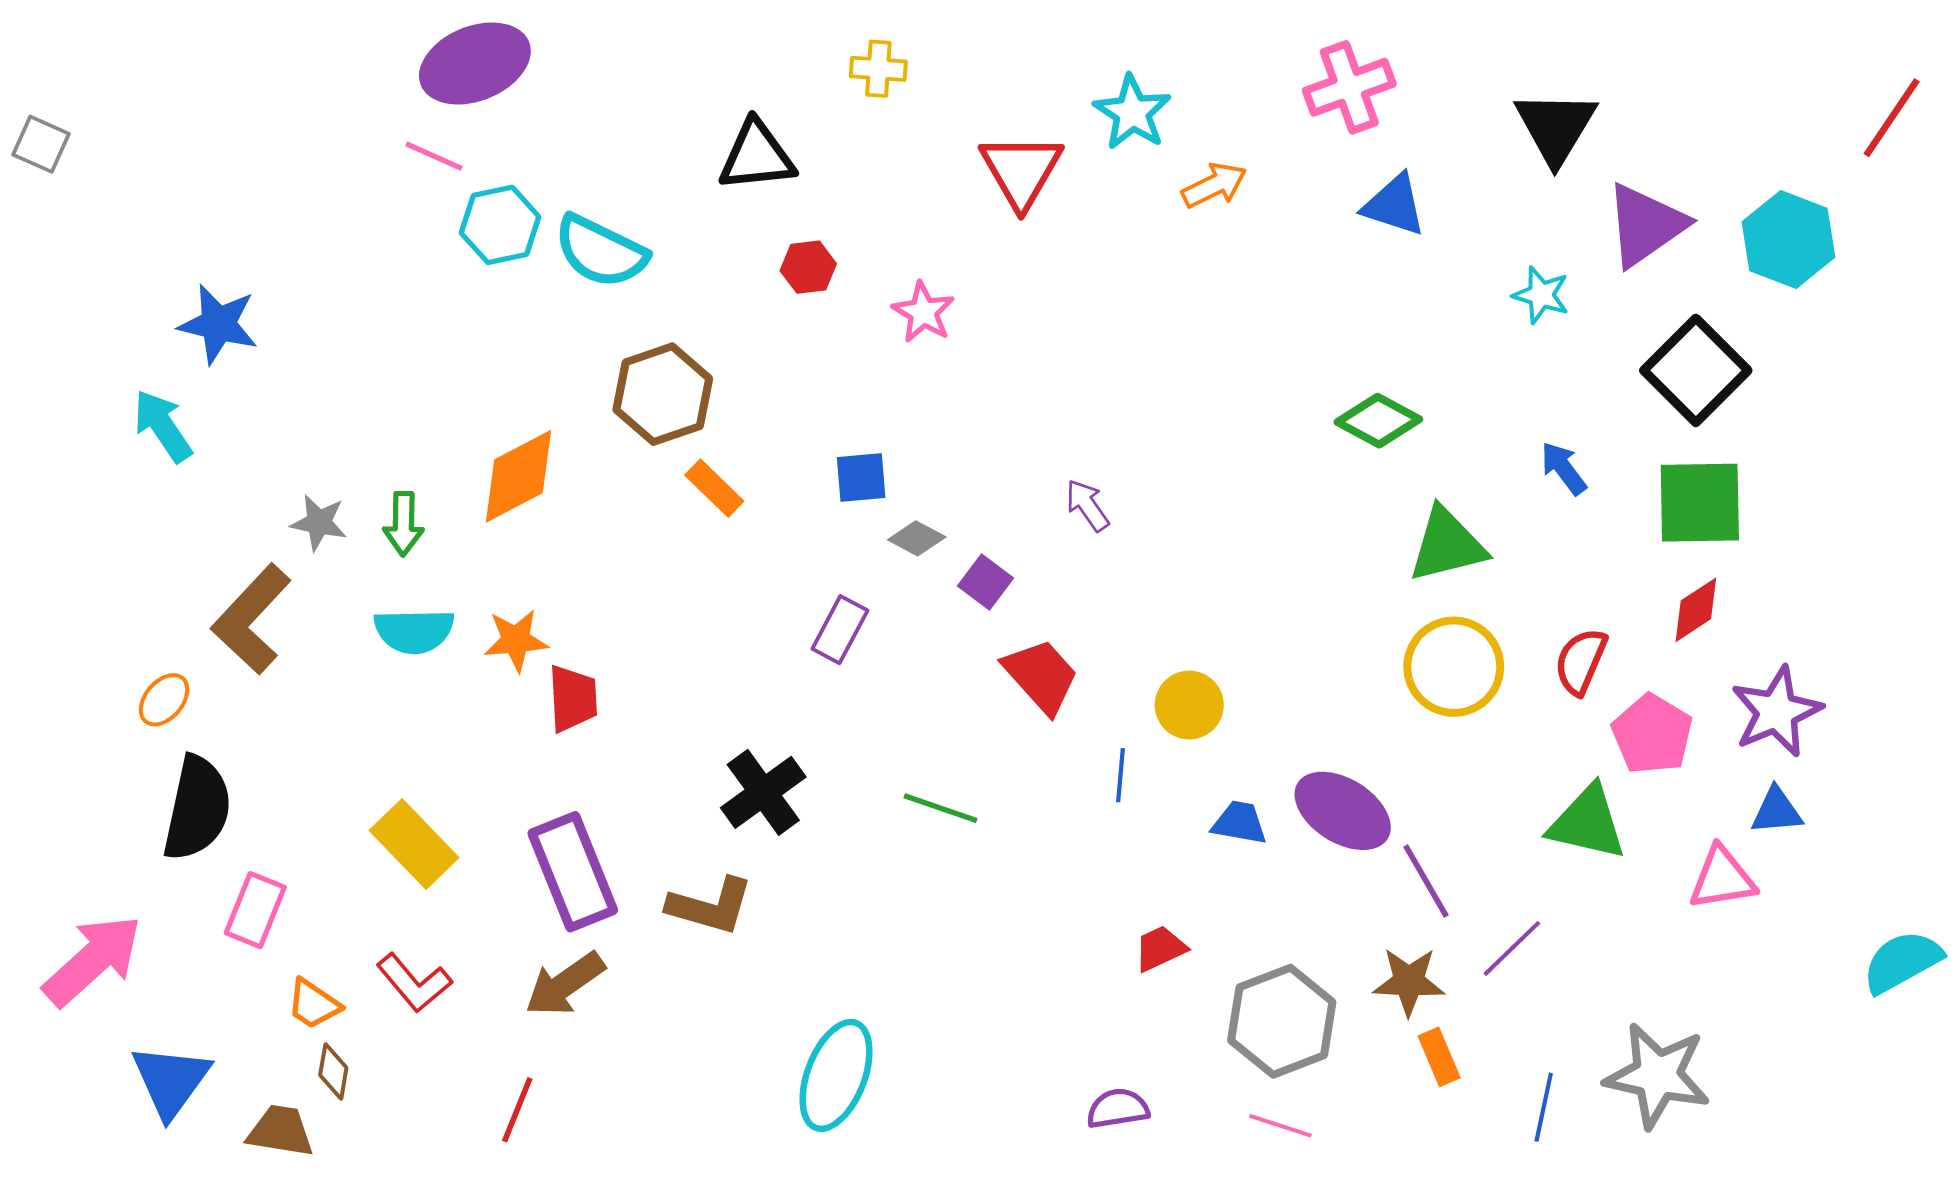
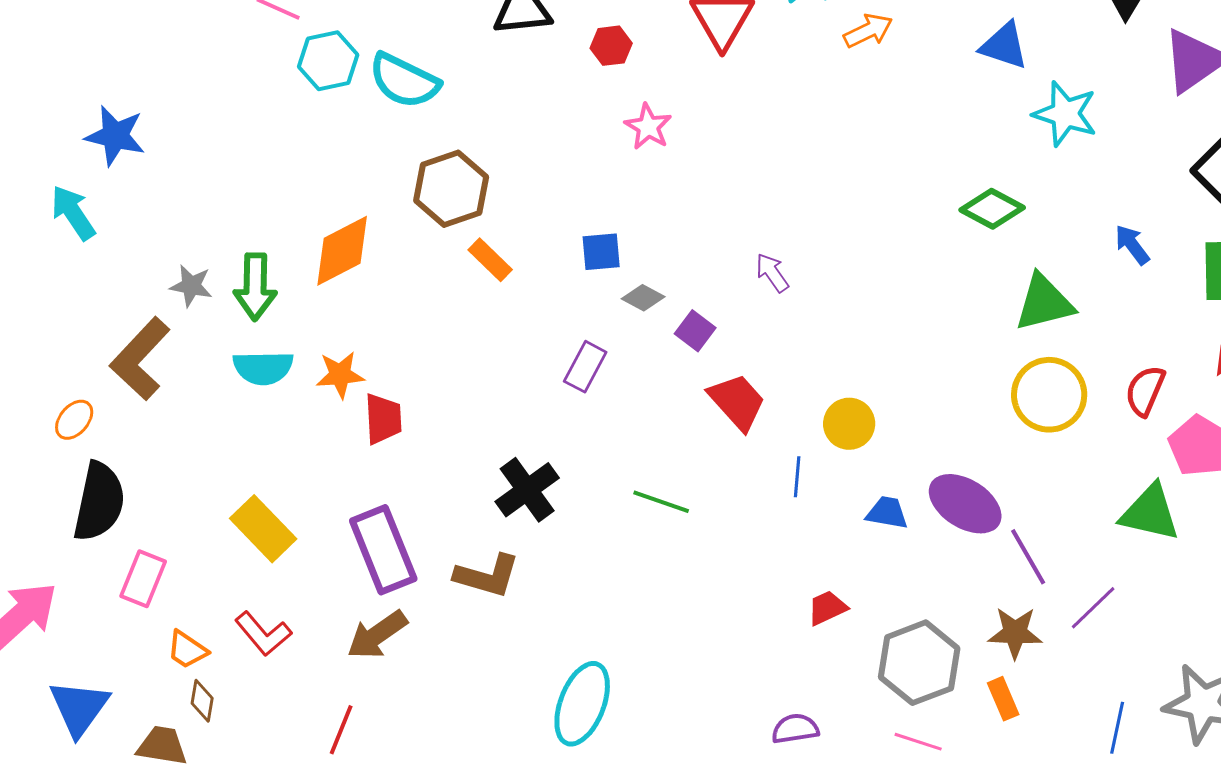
red hexagon: (808, 267) -> (611, 46), moved
cyan star: (1541, 295) -> (1065, 114), moved, size x1.5
green arrow: (403, 524) -> (255, 287), size x1.4
orange rectangle: (1439, 1057) -> (1003, 699), moved

